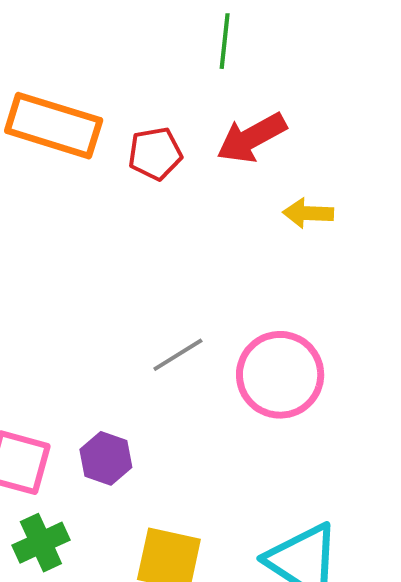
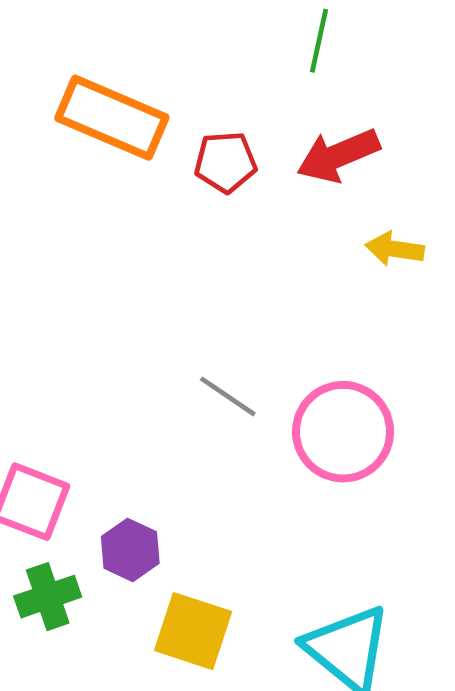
gray line: (178, 355) -> (228, 396), turned 60
purple hexagon: (106, 458) -> (130, 550), moved

